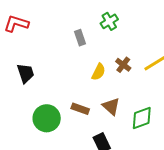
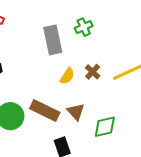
gray rectangle: (80, 38) -> (53, 40), size x1.8
brown rectangle: (80, 109) -> (45, 111), size x1.6

